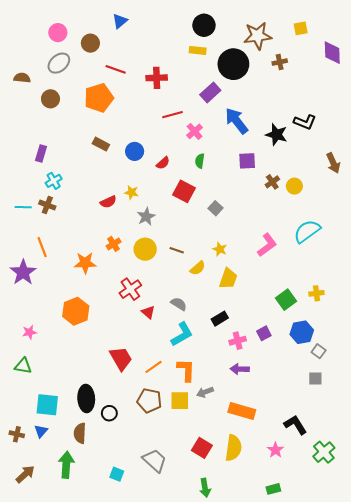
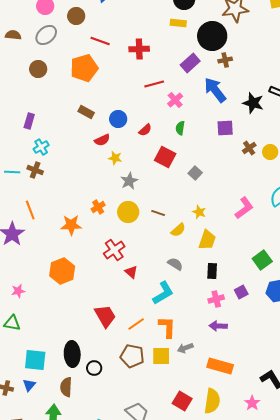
brown cross: (280, 62) -> (225, 60), moved
brown semicircle: (22, 78) -> (13, 35), moved
red semicircle: (108, 202) -> (102, 140), moved
gray semicircle: (179, 304) -> (175, 264), moved
black rectangle: (220, 319) -> (212, 271), moved, turned -56

